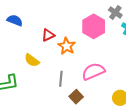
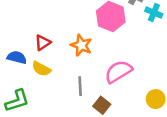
blue semicircle: (15, 20) -> (17, 57), moved
red triangle: (48, 35) -> (43, 43), moved

